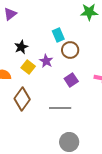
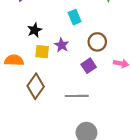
brown circle: (70, 50) -> (97, 42), moved
yellow square: (28, 67) -> (42, 52), turned -32

